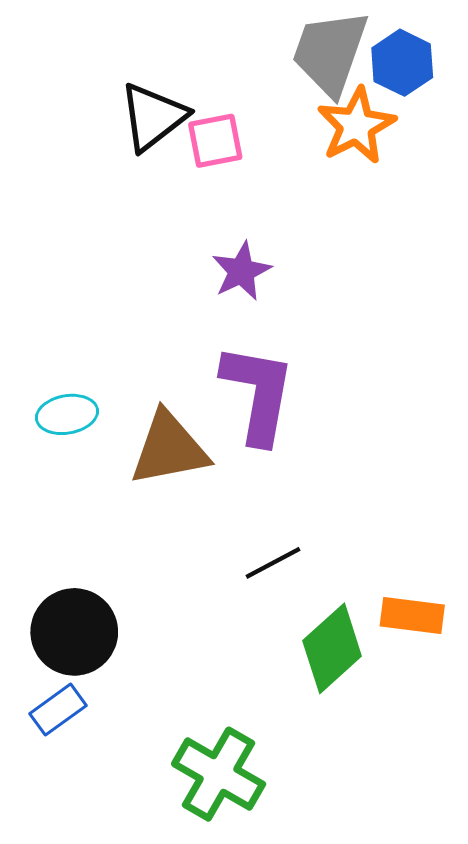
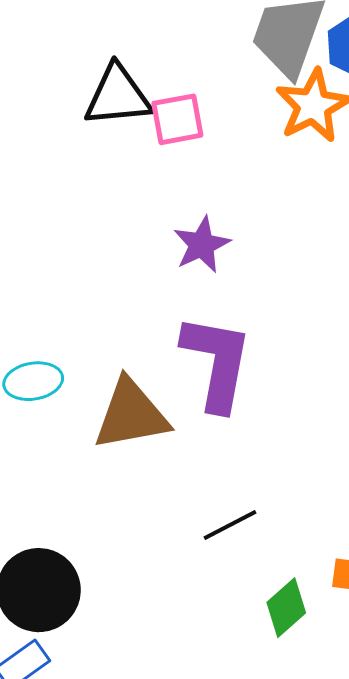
black triangle: (153, 117) -> (118, 96), turned 32
green diamond: (332, 648) -> (286, 608), size x0.7

